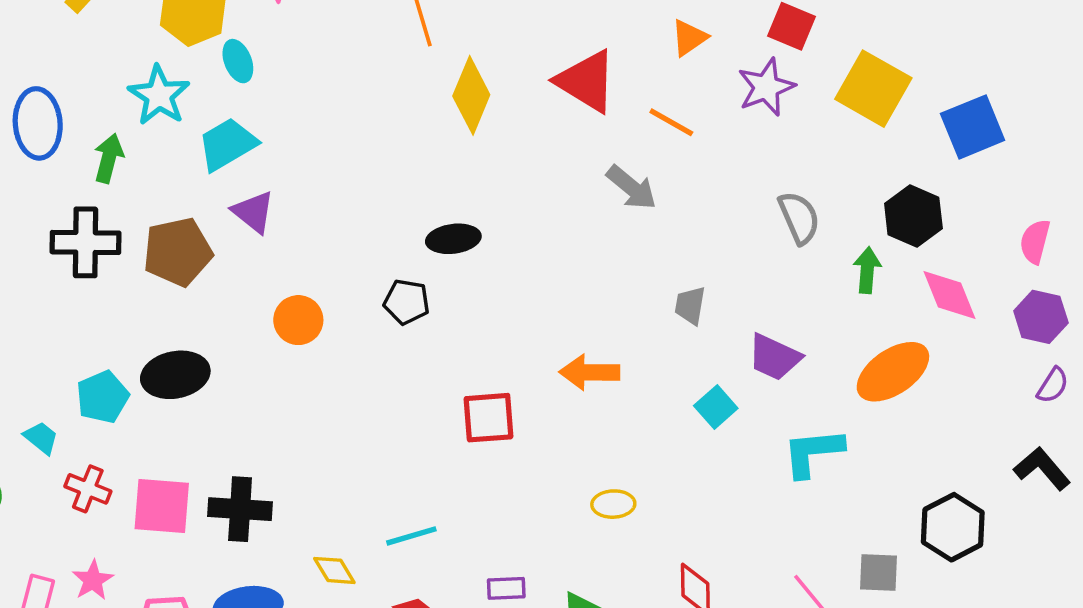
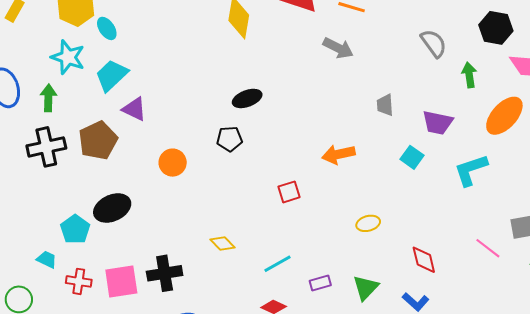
green arrow: (867, 270) -> (469, 75), moved
red square: (489, 418) -> (289, 192), size x0.7
cyan line: (411, 536) -> (278, 264), moved
yellow diamond: (334, 570) -> (222, 243), moved

